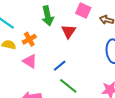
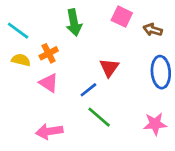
red triangle: (69, 31) -> (109, 68), moved

